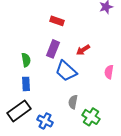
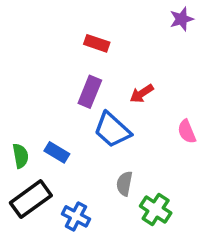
green semicircle: (26, 60) -> (21, 156), moved
pink semicircle: (109, 72) -> (187, 132), turned -32
blue rectangle: (26, 84) -> (57, 152), moved, turned -56

